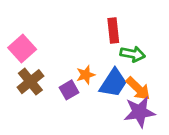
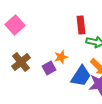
pink square: (22, 48) -> (15, 25), moved
blue trapezoid: (113, 83) -> (81, 76), moved

